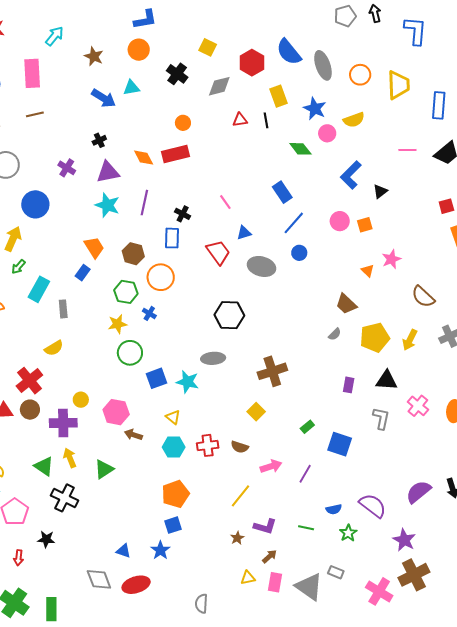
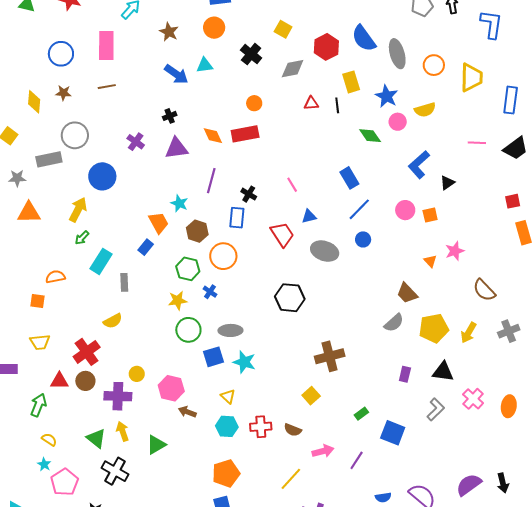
cyan star: (107, 205) -> (179, 203), moved, size x0.7
gray semicircle: (335, 334) -> (394, 323), size x1.5
gray ellipse: (213, 358) -> (230, 330), moved
gray L-shape: (381, 418) -> (436, 409), turned 30

